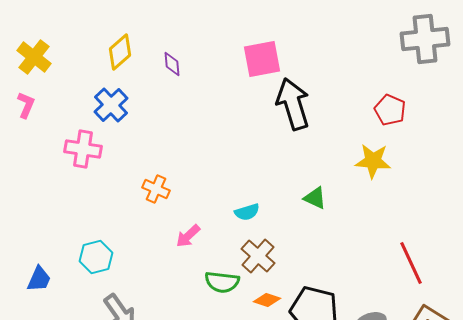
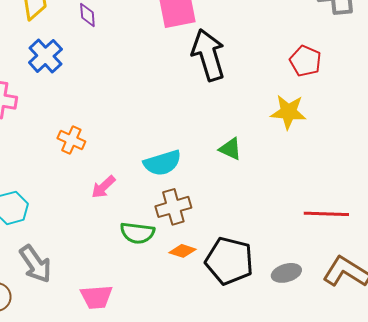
blue cross: (111, 105) -> (45, 56), moved
cyan semicircle: (247, 212) -> (162, 163), size x1.5
brown cross: (258, 256) -> (173, 207), turned 32
red line: (411, 263) -> (326, 214), turned -63

